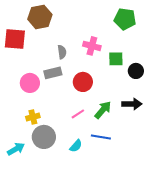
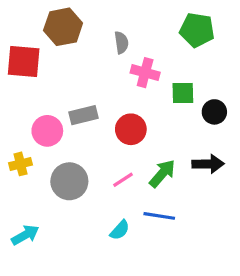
gray semicircle: (62, 52) -> (121, 43), moved
yellow cross: (33, 117) -> (20, 164), moved
gray circle: (44, 137) -> (69, 181), moved

